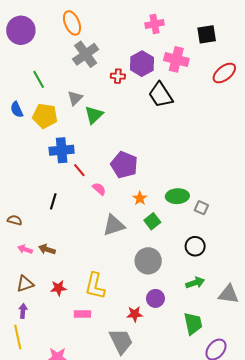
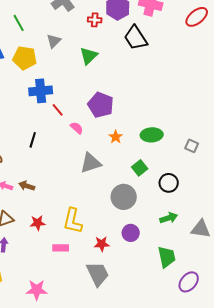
green triangle: (94, 115) -> (89, 56), moved
gray square: (201, 208) -> (192, 146), moved
green square: (152, 221) -> (140, 168), moved
red star: (135, 314) -> (102, 244), moved

